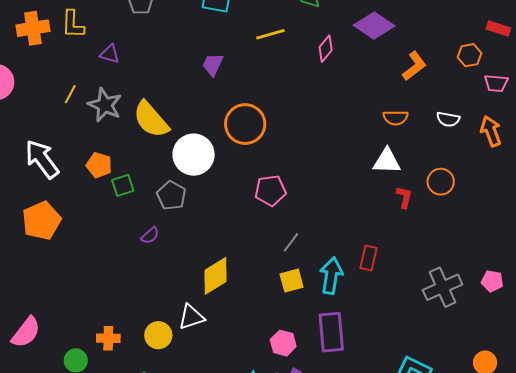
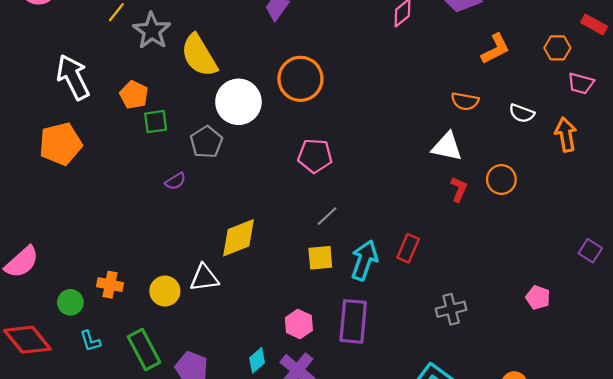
gray cross: (443, 287) -> (451, 309), moved, size x0.7

